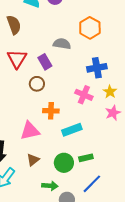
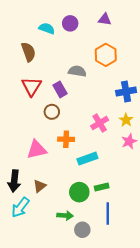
blue cross: (97, 68) -> (126, 91), moved
pink cross: (84, 95) -> (100, 123), turned 36
pink triangle: (30, 131) -> (37, 149), moved
brown triangle: (33, 160) -> (40, 186), moved
blue line: (92, 184) -> (108, 213), turned -45

